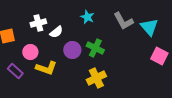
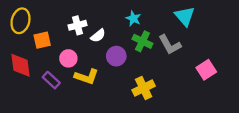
gray L-shape: (123, 21) -> (170, 45), moved
cyan triangle: (149, 27) -> (185, 16), moved
green cross: (95, 48) -> (142, 41), moved
pink square: (159, 56) -> (206, 70), moved, turned 30

